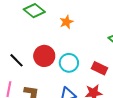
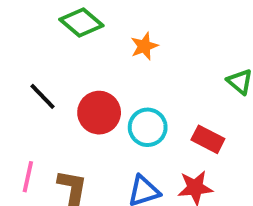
black line: (17, 60) -> (42, 96), moved

